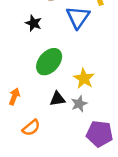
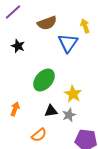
black star: (33, 23) -> (18, 46), moved
orange semicircle: (31, 128) -> (39, 135), moved

